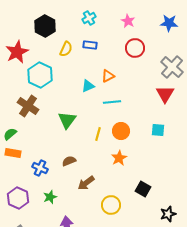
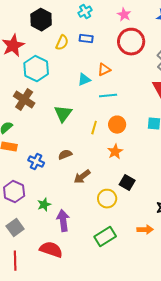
red circle: (135, 48) -> (131, 42), size x1.4
black square: (143, 189) -> (127, 183), moved
green star: (50, 197) -> (44, 205), moved

